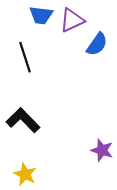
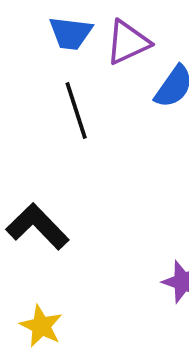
black line: (25, 57) -> (76, 111), moved

